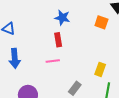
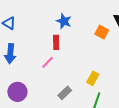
pink line: (53, 61) -> (47, 62), turned -48

